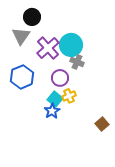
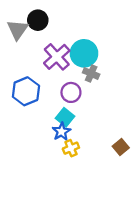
gray triangle: (21, 36) -> (18, 30), moved
yellow cross: (69, 96) -> (71, 148), moved

